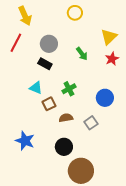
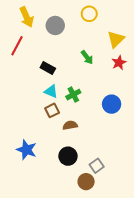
yellow circle: (75, 13) -> (89, 14), moved
gray circle: (49, 44) -> (55, 25), moved
cyan triangle: (36, 88) -> (51, 91), moved
gray square: (91, 123) -> (97, 166), moved
brown circle: (81, 171) -> (86, 182), size x0.6

